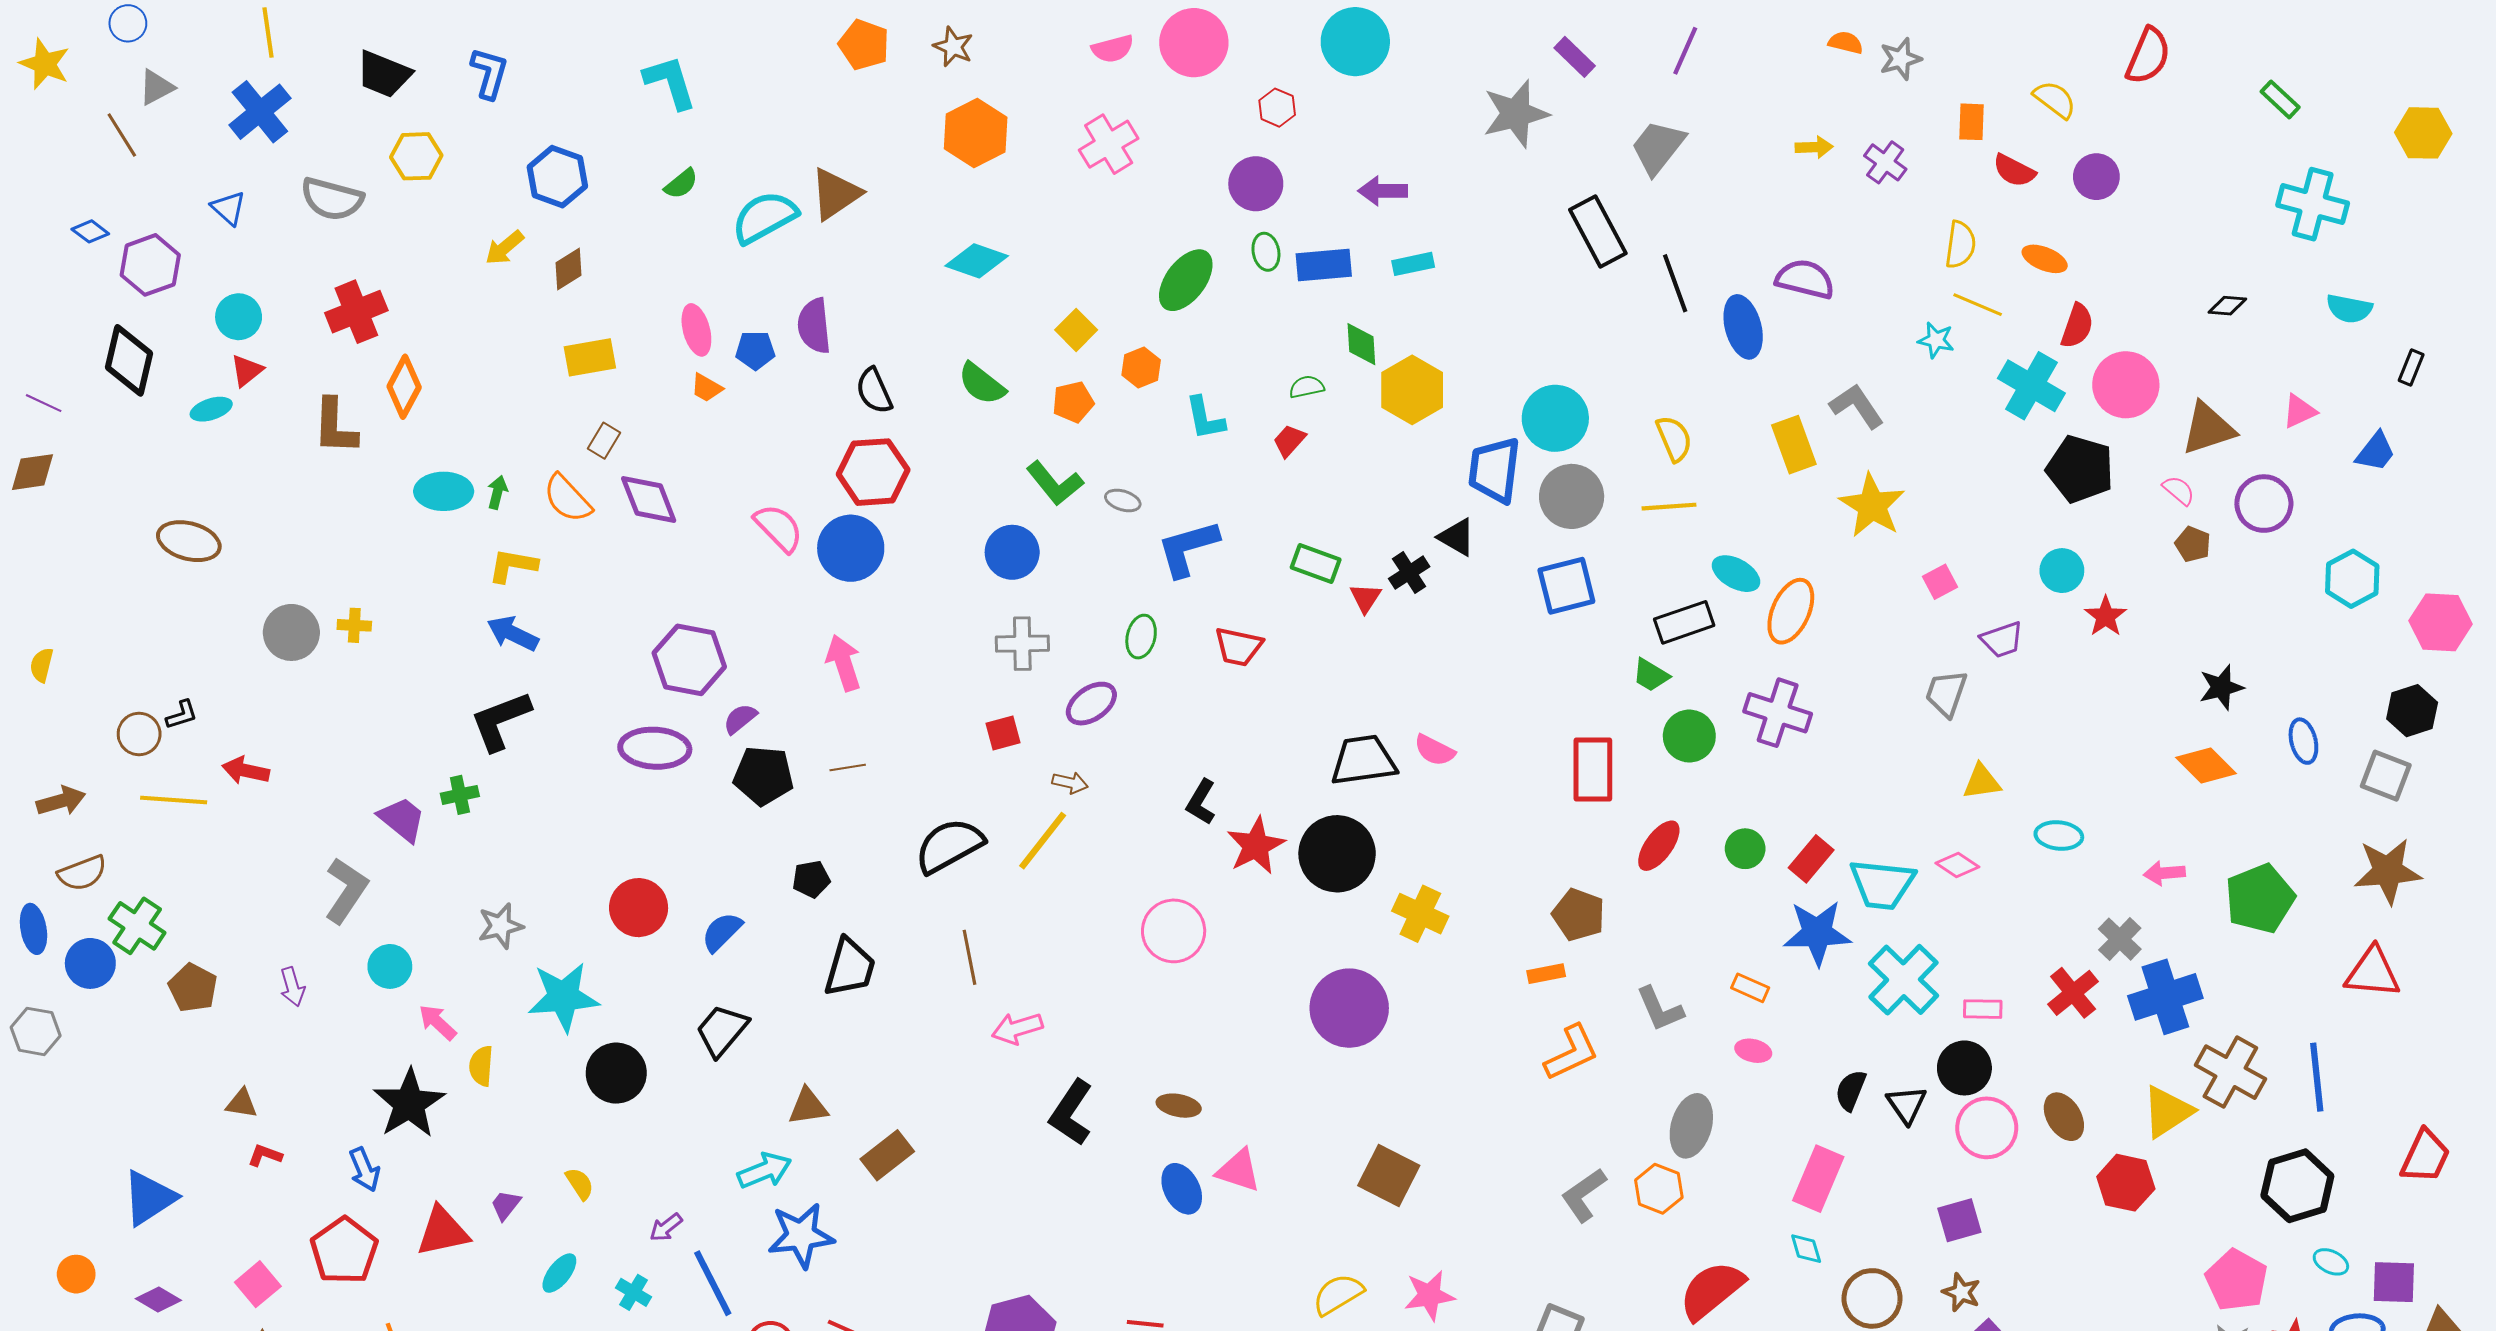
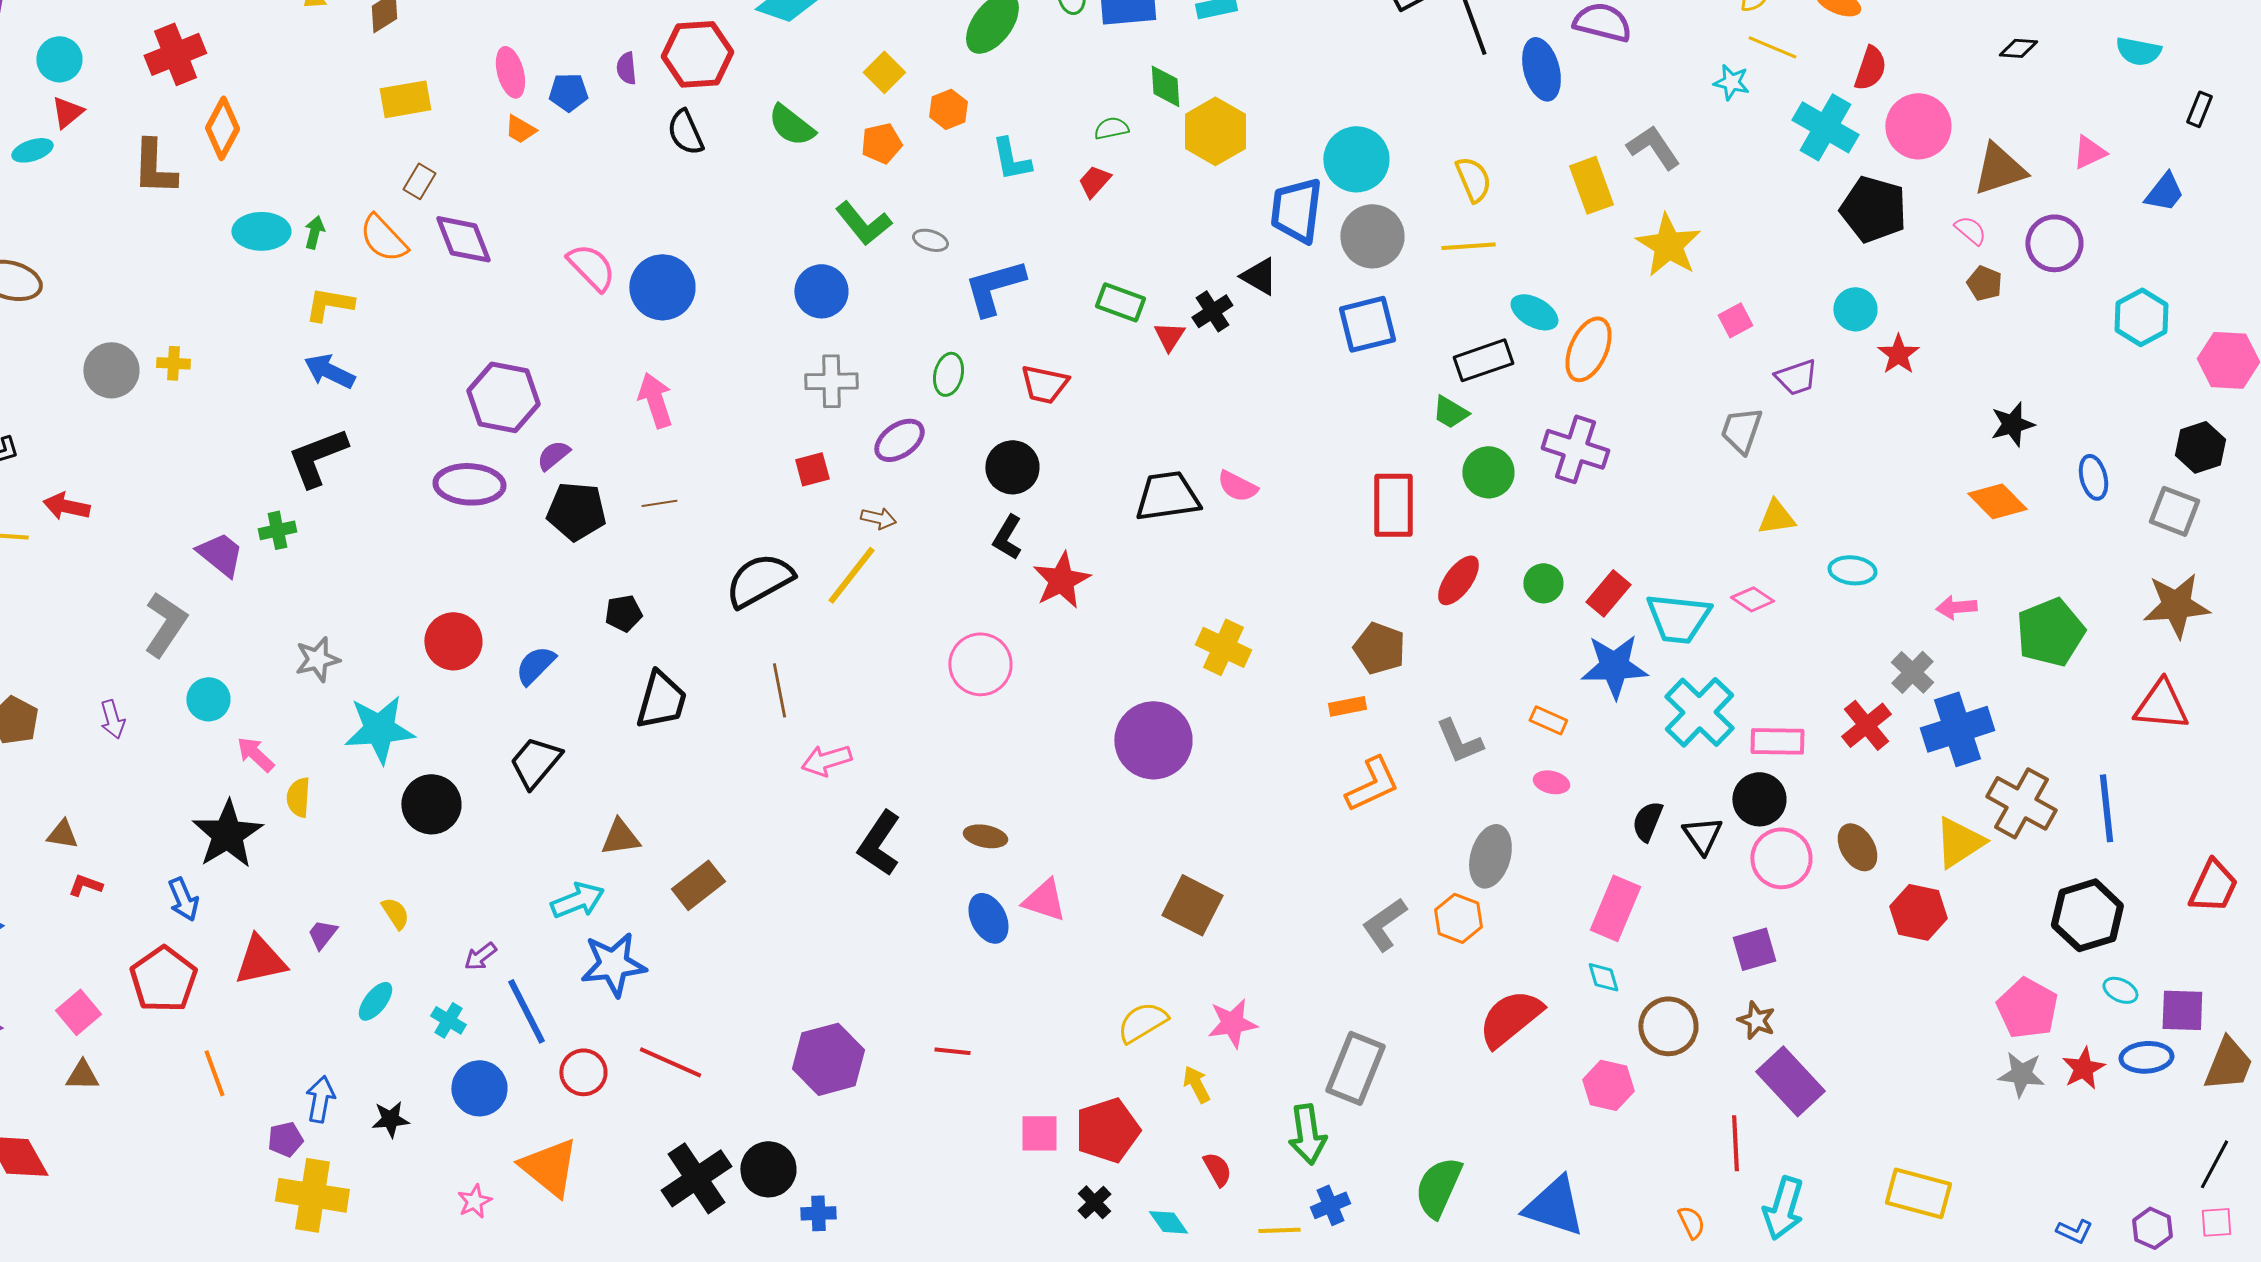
purple semicircle: (814, 326) -> (626, 68), size x0.6
red hexagon: (873, 472) -> (697, 54), moved
black circle: (1337, 854) -> (1012, 467), moved, size x0.7
pink rectangle: (1983, 1009) -> (1777, 741), size x1.4

